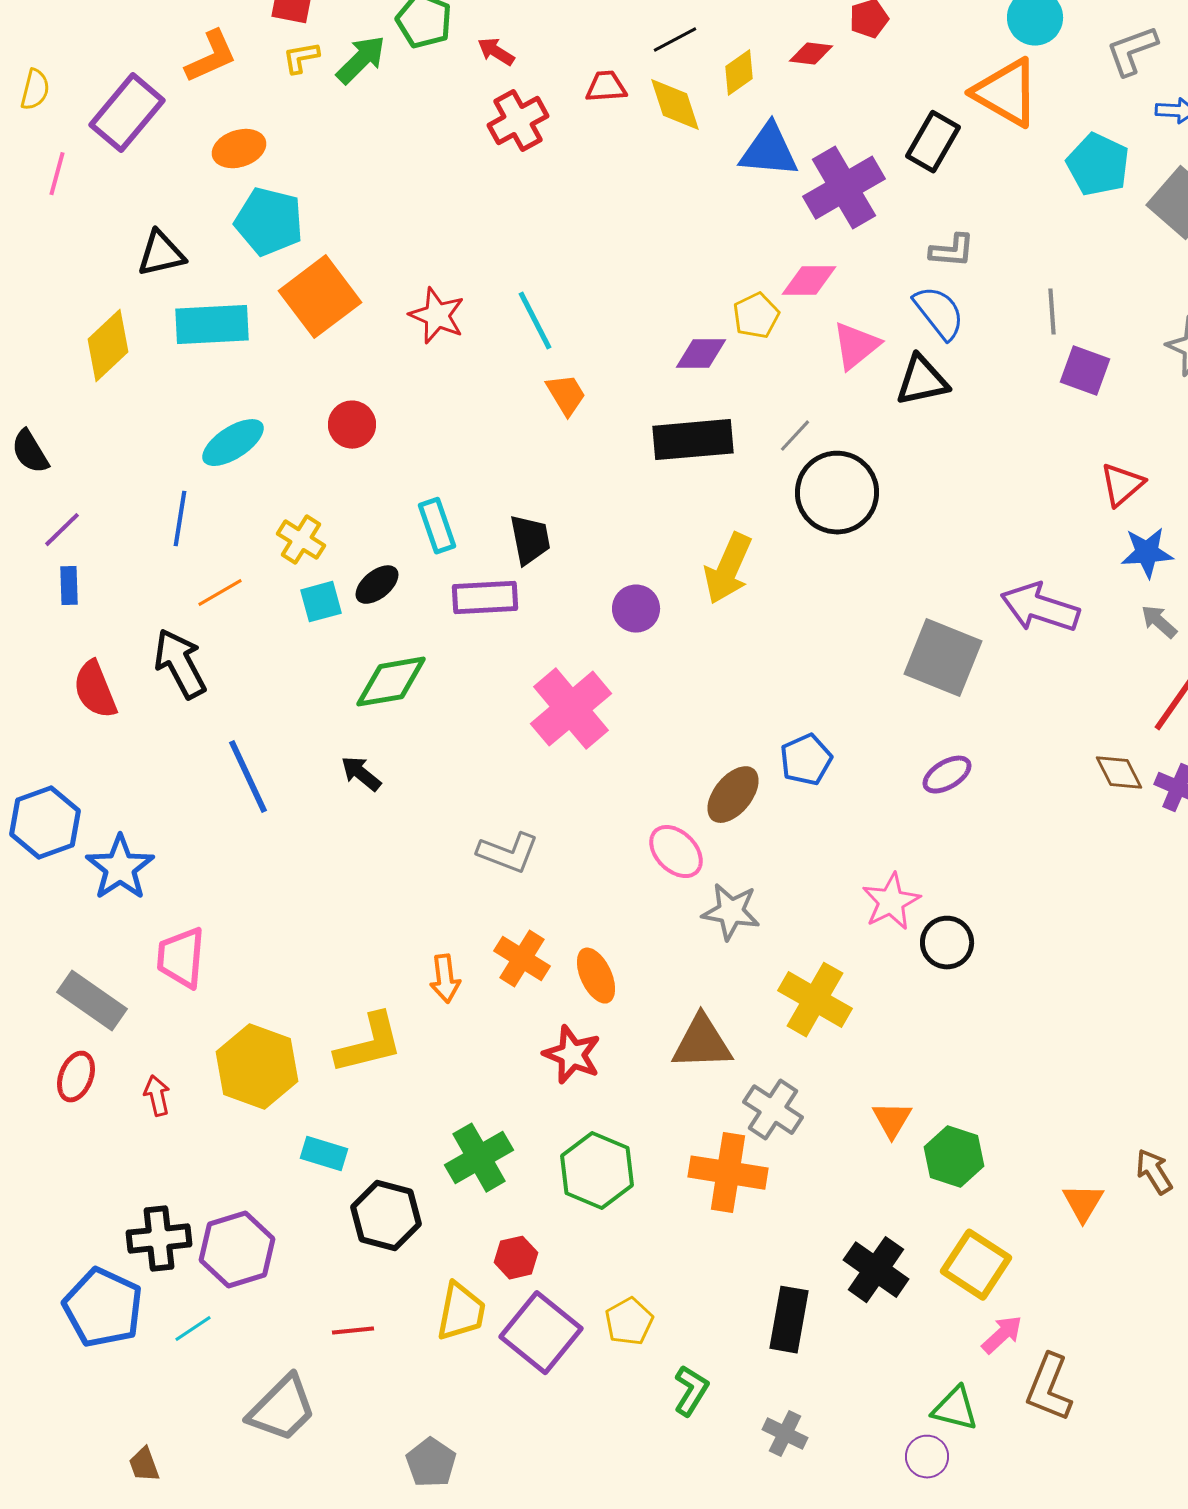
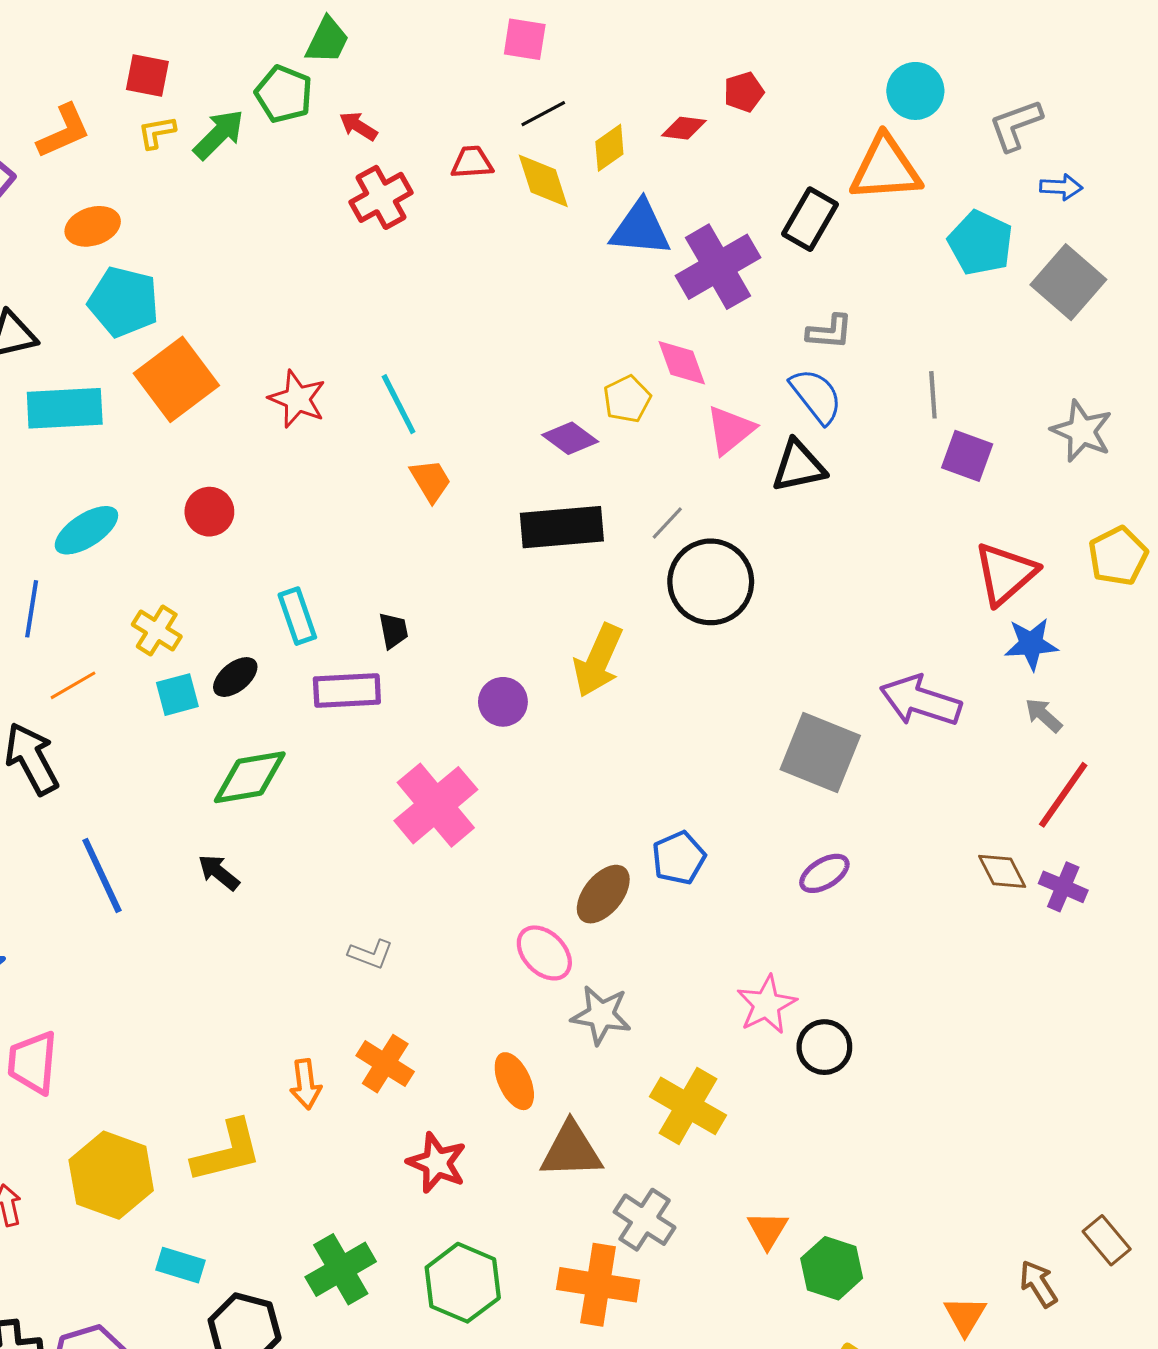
orange triangle: (1006, 93) -> (885, 168), turned -34
pink diamond: (809, 281) -> (682, 363), turned 70
purple diamond: (701, 354) -> (570, 438), turned 36
red triangle: (1122, 485) -> (1005, 574), size x1.4
black trapezoid: (530, 540) -> (393, 630), size x0.7
gray L-shape: (508, 853) -> (371, 954), size x0.7
orange ellipse: (596, 976) -> (514, 1081), moved

